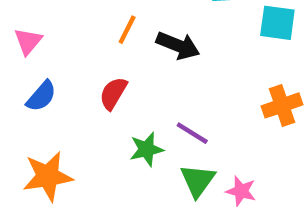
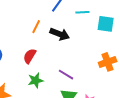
green star: (146, 149) -> (36, 80), moved

